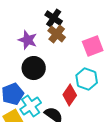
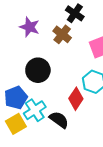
black cross: (54, 18) -> (75, 13), moved
purple star: (28, 40) -> (30, 27), moved

